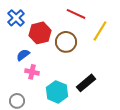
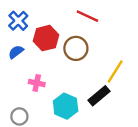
yellow line: (100, 31) -> (115, 71), moved
blue semicircle: (23, 55) -> (16, 52), moved

